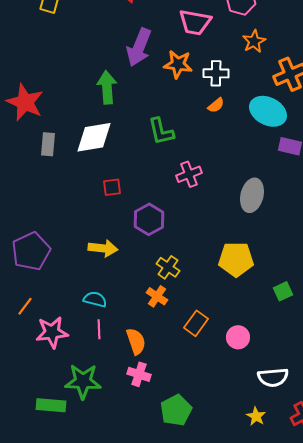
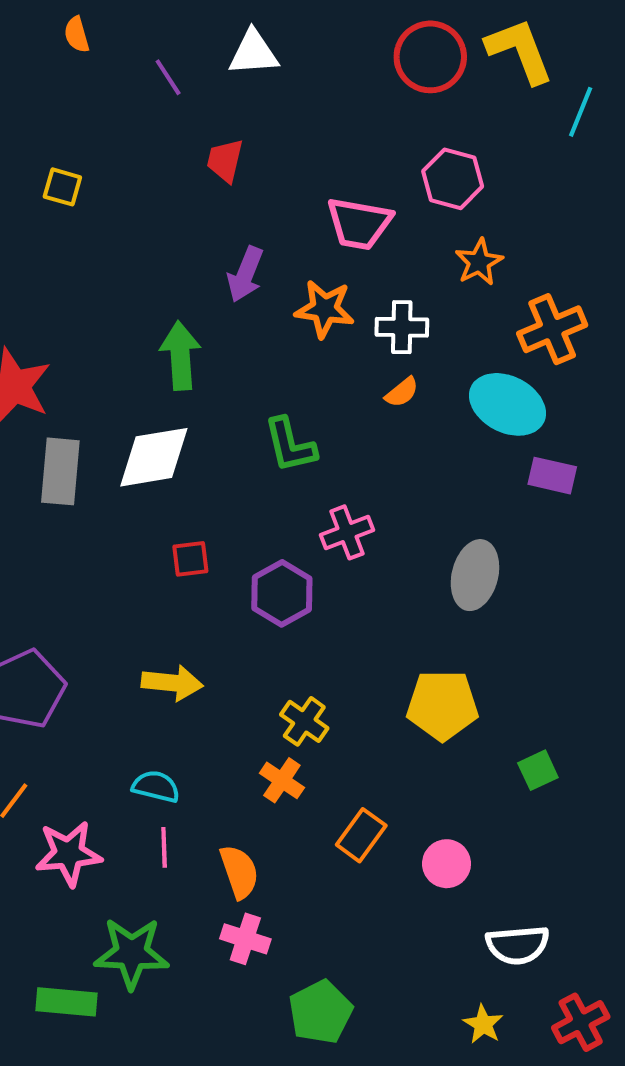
purple arrow: (139, 47) -> (245, 274), size x0.7
gray rectangle: (48, 144) -> (60, 471), size x1.4
purple hexagon: (149, 219) -> (282, 593), moved

